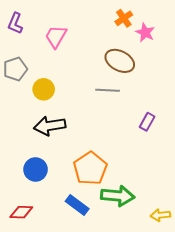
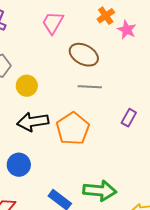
pink trapezoid: (56, 37) -> (53, 23), moved
brown ellipse: (120, 61) -> (84, 55), moved
orange pentagon: (90, 168) -> (73, 129), moved

